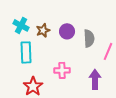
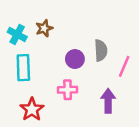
brown star: (43, 30) -> (44, 28), moved
purple circle: (67, 31) -> (75, 59), moved

